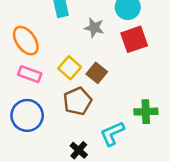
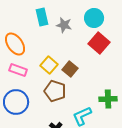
gray star: (94, 28) -> (64, 25), moved
red square: (134, 39) -> (99, 43), turned -30
brown pentagon: (77, 101) -> (55, 91), turned -30

